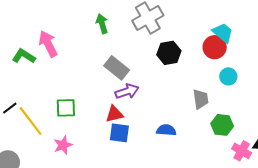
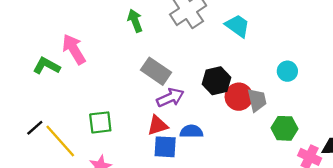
cyan trapezoid: (223, 33) -> (237, 26), moved
red circle: (215, 47) -> (239, 97), moved
black hexagon: (169, 53) -> (217, 81), moved
blue semicircle: (166, 130) -> (191, 131), moved

